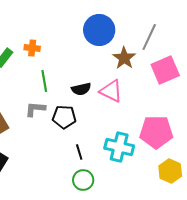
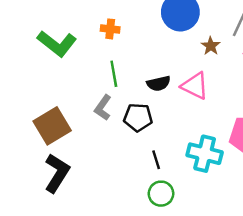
orange cross: (32, 48) -> (110, 29), moved
brown star: (124, 58) -> (211, 46), size x0.7
gray L-shape: (35, 109) -> (103, 108), turned -60

